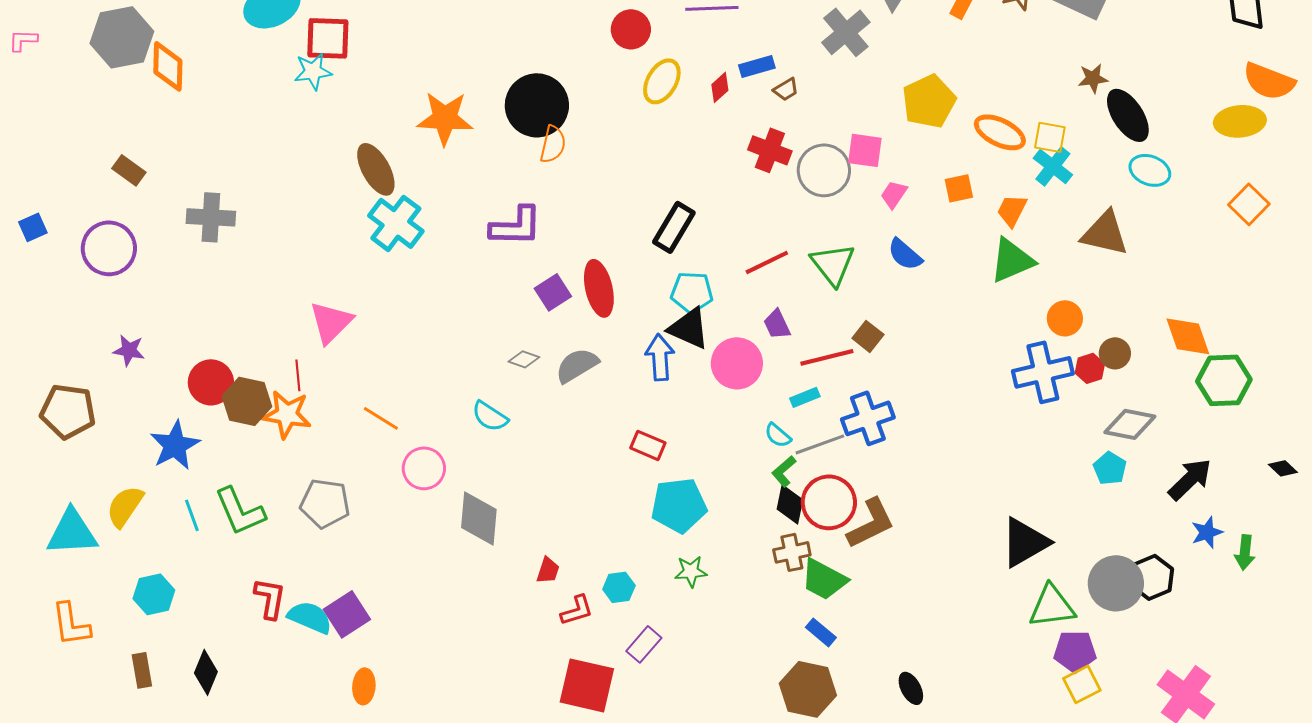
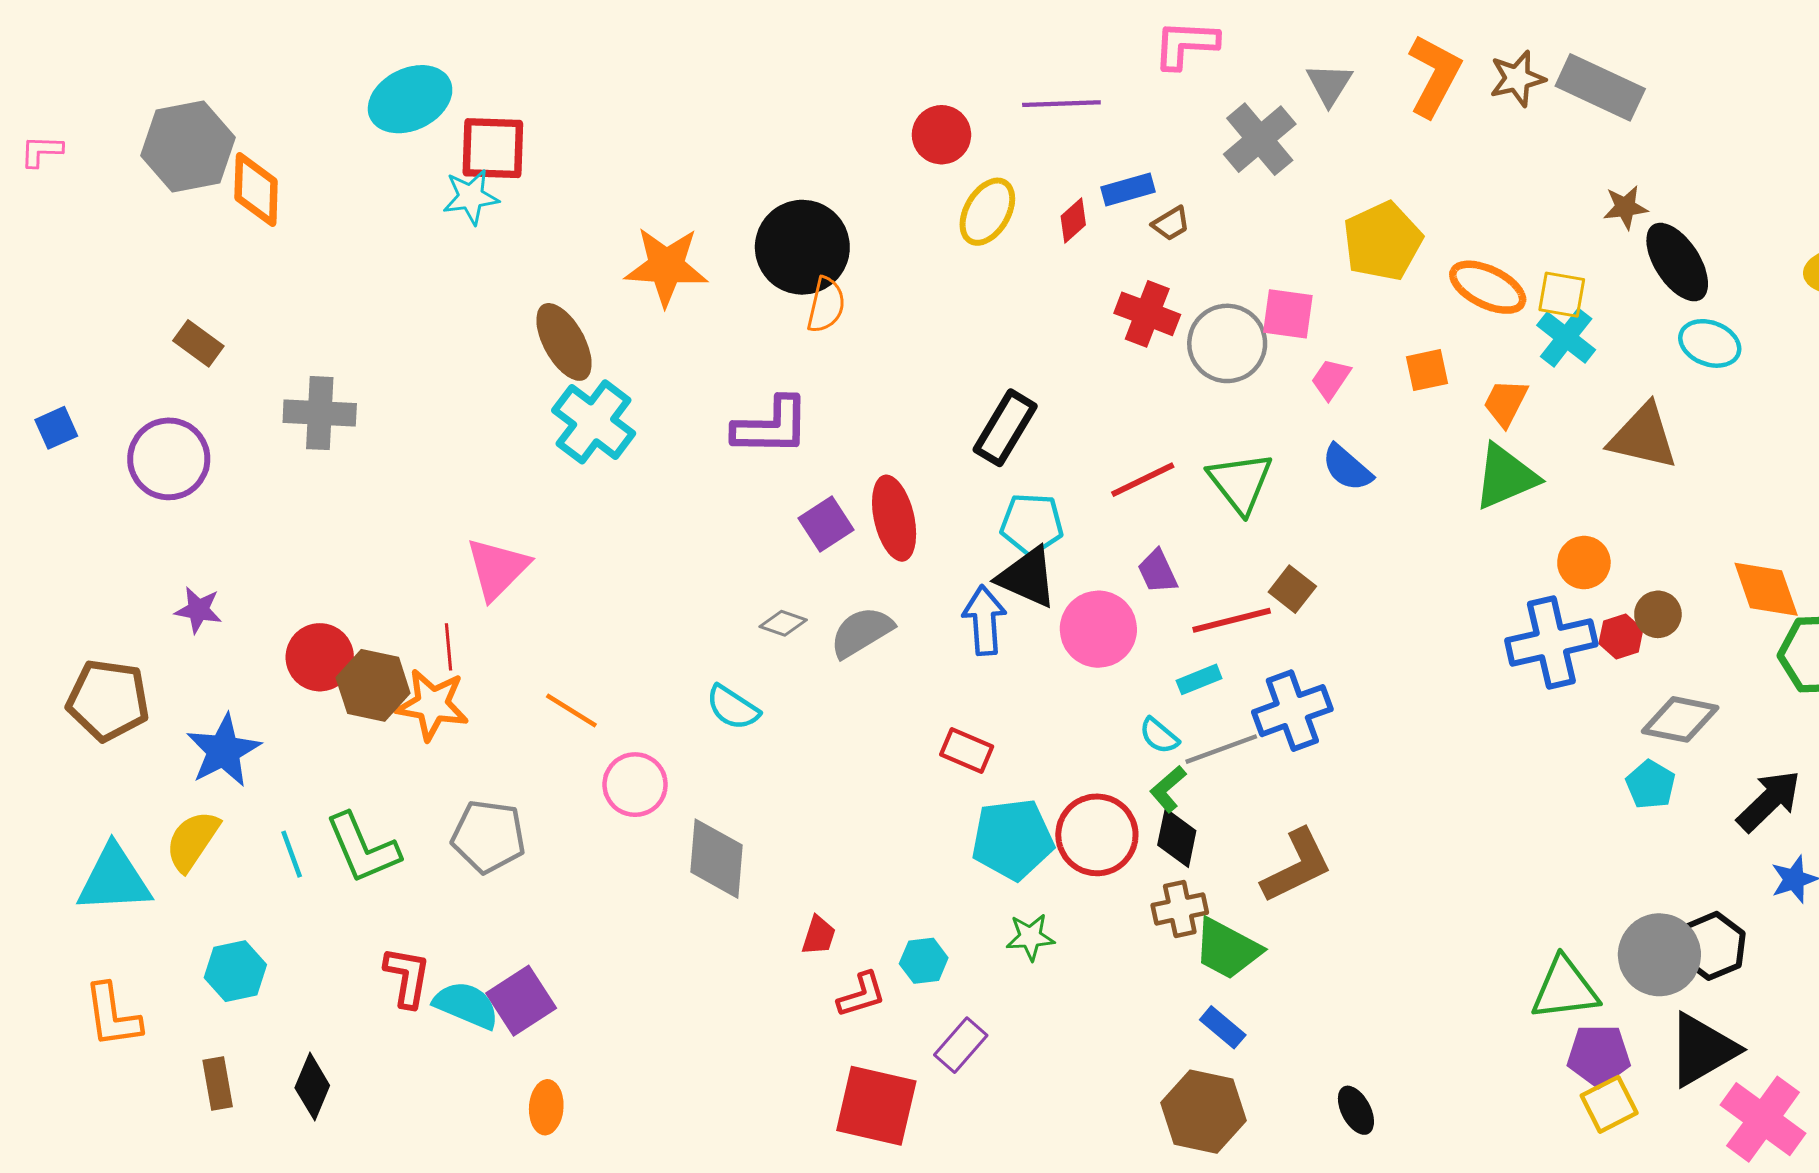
blue star: (175, 445) -> (224, 751), moved
red circle: (829, 502) -> (1097, 835), moved
black triangle: (1025, 542) -> (1702, 1050), moved

